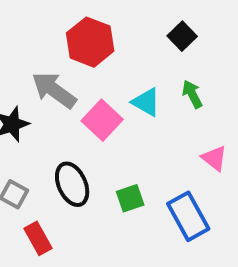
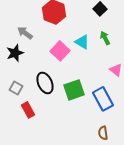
gray arrow: (54, 90) -> (25, 33), moved, size x0.7
green square: (130, 198) -> (74, 90), size x1.5

